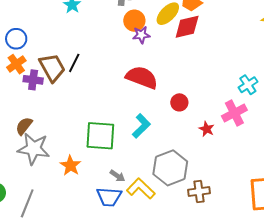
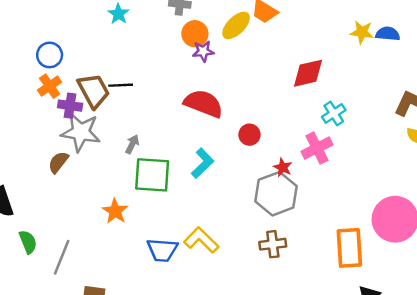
red diamond: (187, 27) -> (308, 73), moved
black line: (74, 63) -> (121, 85), turned 60
gray star: (34, 149) -> (81, 132), moved
gray hexagon: (170, 168) -> (276, 194), moved
gray arrow: (117, 176) -> (132, 144), moved, turned -98

